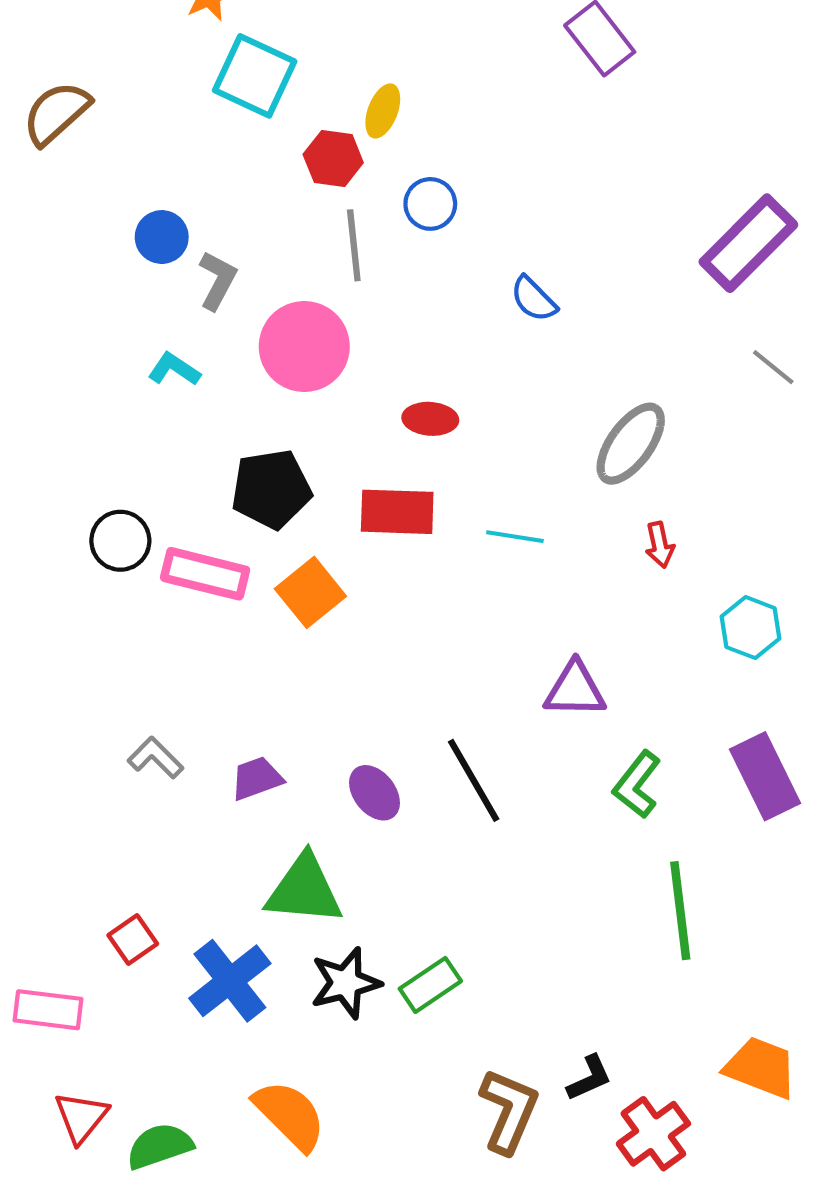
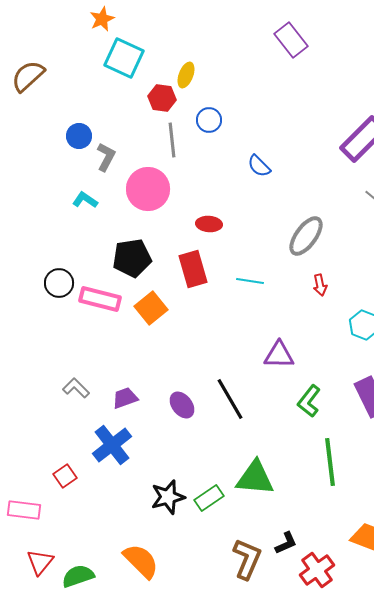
red rectangle: (397, 512) -> (193, 269), turned 72
green triangle: (304, 890) -> (255, 478), moved
blue cross: (230, 981) -> (112, 445), moved

